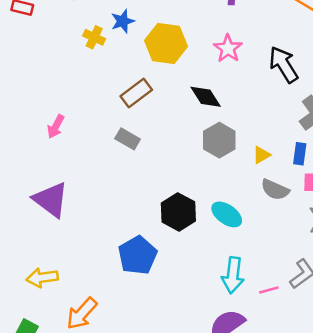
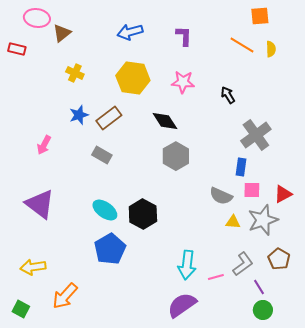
blue star: (123, 21) -> (79, 115), moved
pink star: (228, 48) -> (183, 82), turned -30
black arrow: (284, 65) -> (228, 95), size x0.6
yellow triangle: (261, 155) -> (233, 222), moved, turned 35
cyan ellipse: (227, 214) -> (105, 210), moved

